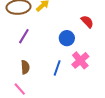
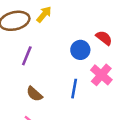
red semicircle: (87, 22) -> (104, 38), moved
brown semicircle: (25, 67) -> (34, 94), turned 144

